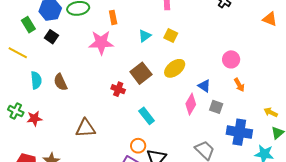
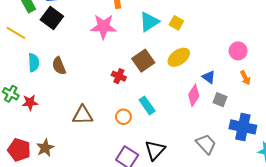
cyan triangle: (145, 36) -> (149, 22), size x1.5
black square: (51, 37) -> (52, 18), size x1.5
orange circle: (138, 146) -> (123, 117), moved

